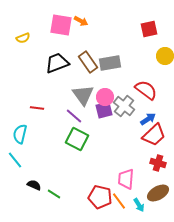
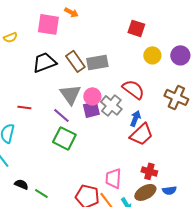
orange arrow: (81, 21) -> (71, 12), moved
red square: (149, 29) -> (136, 28), turned 30
blue arrow: (148, 119) -> (135, 118), turned -35
red cross: (158, 163) -> (149, 171), moved

